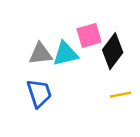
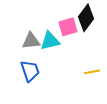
black diamond: (113, 51) -> (86, 18), moved

